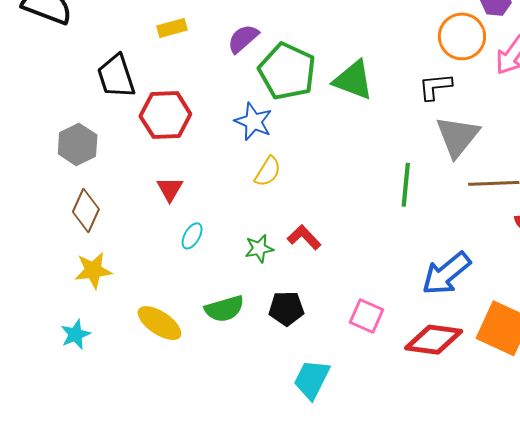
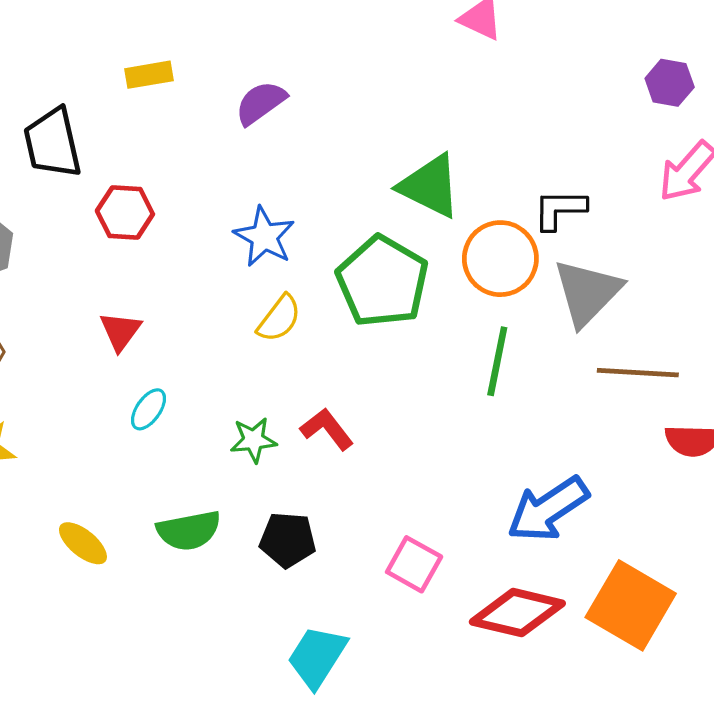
orange circle: (462, 36) -> (500, 259), moved
green pentagon: (287, 71) -> (382, 281), moved
red hexagon: (165, 115) -> (125, 212), size x0.7
yellow ellipse: (159, 323) -> (83, 543), size x0.7

